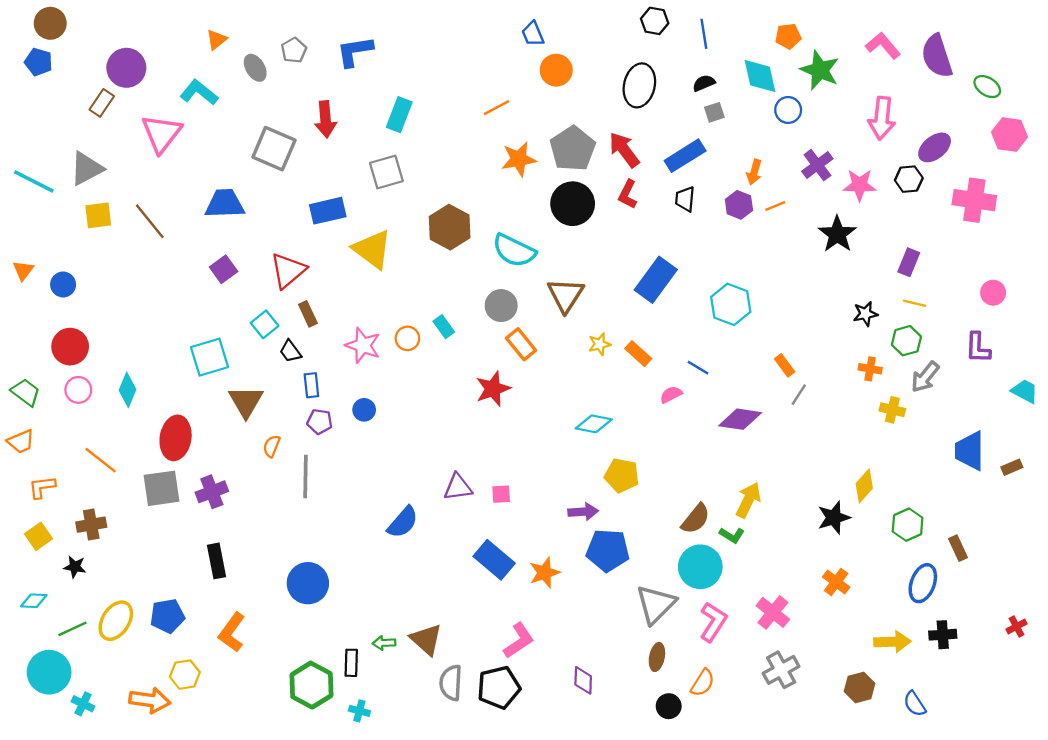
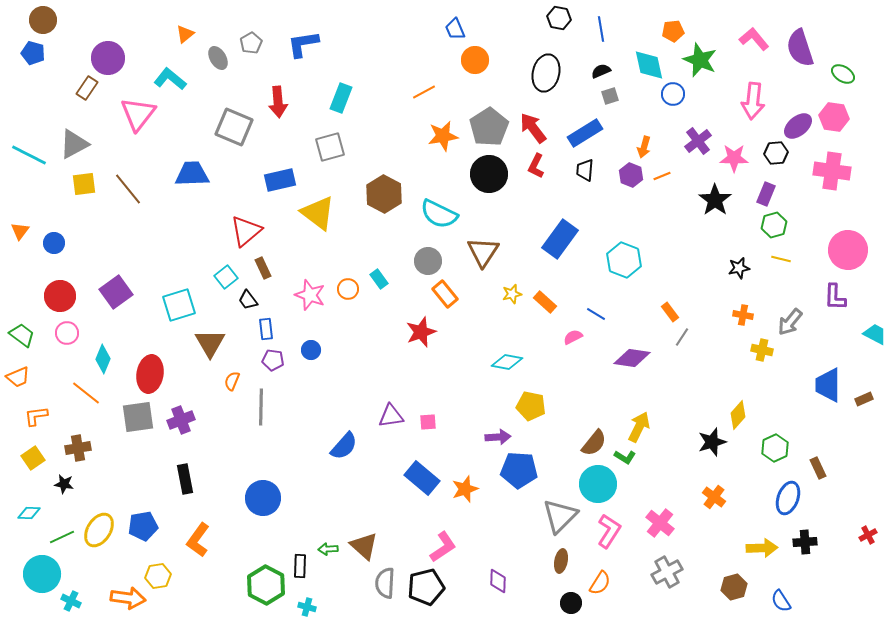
pink hexagon: (1010, 135) -> (834, 117), moved
purple rectangle: (909, 262) -> (766, 194), moved
purple square: (224, 269) -> (116, 292), moved, size x1.4
pink circle: (993, 293) -> (848, 250), size x1.8
green hexagon: (906, 341) -> (774, 225), moved
cyan diamond: (128, 390) -> (103, 359), moved

